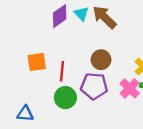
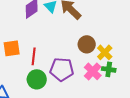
brown circle: (101, 60) -> (87, 44), moved

